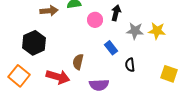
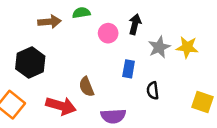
gray star: (135, 31) -> (159, 47), turned -30
blue rectangle: (111, 48) -> (129, 69), turned 48
brown semicircle: (78, 62) -> (86, 87), turned -35

